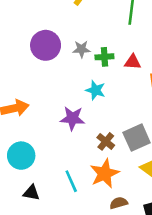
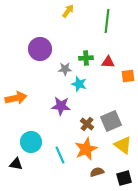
gray star: (81, 49) -> (65, 69), moved
cyan circle: (21, 156) -> (31, 142), moved
black triangle: (31, 193) -> (16, 164), moved

